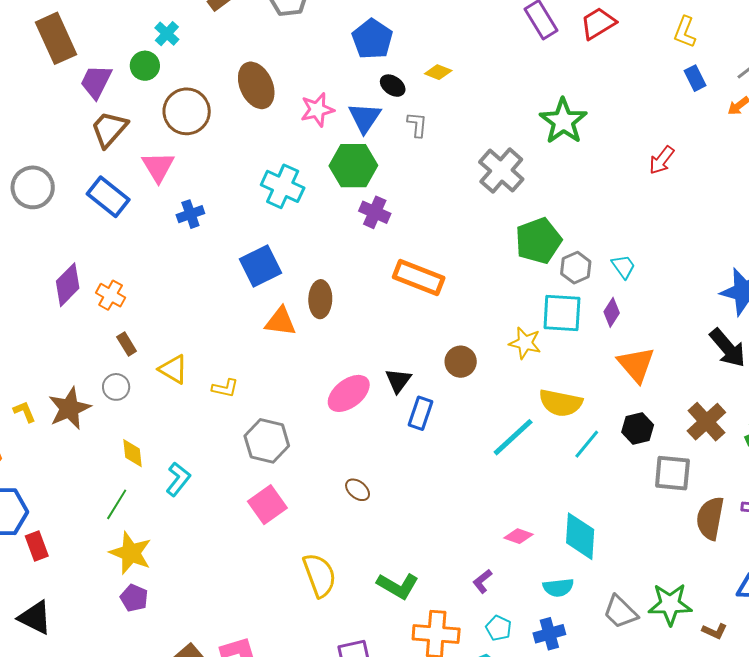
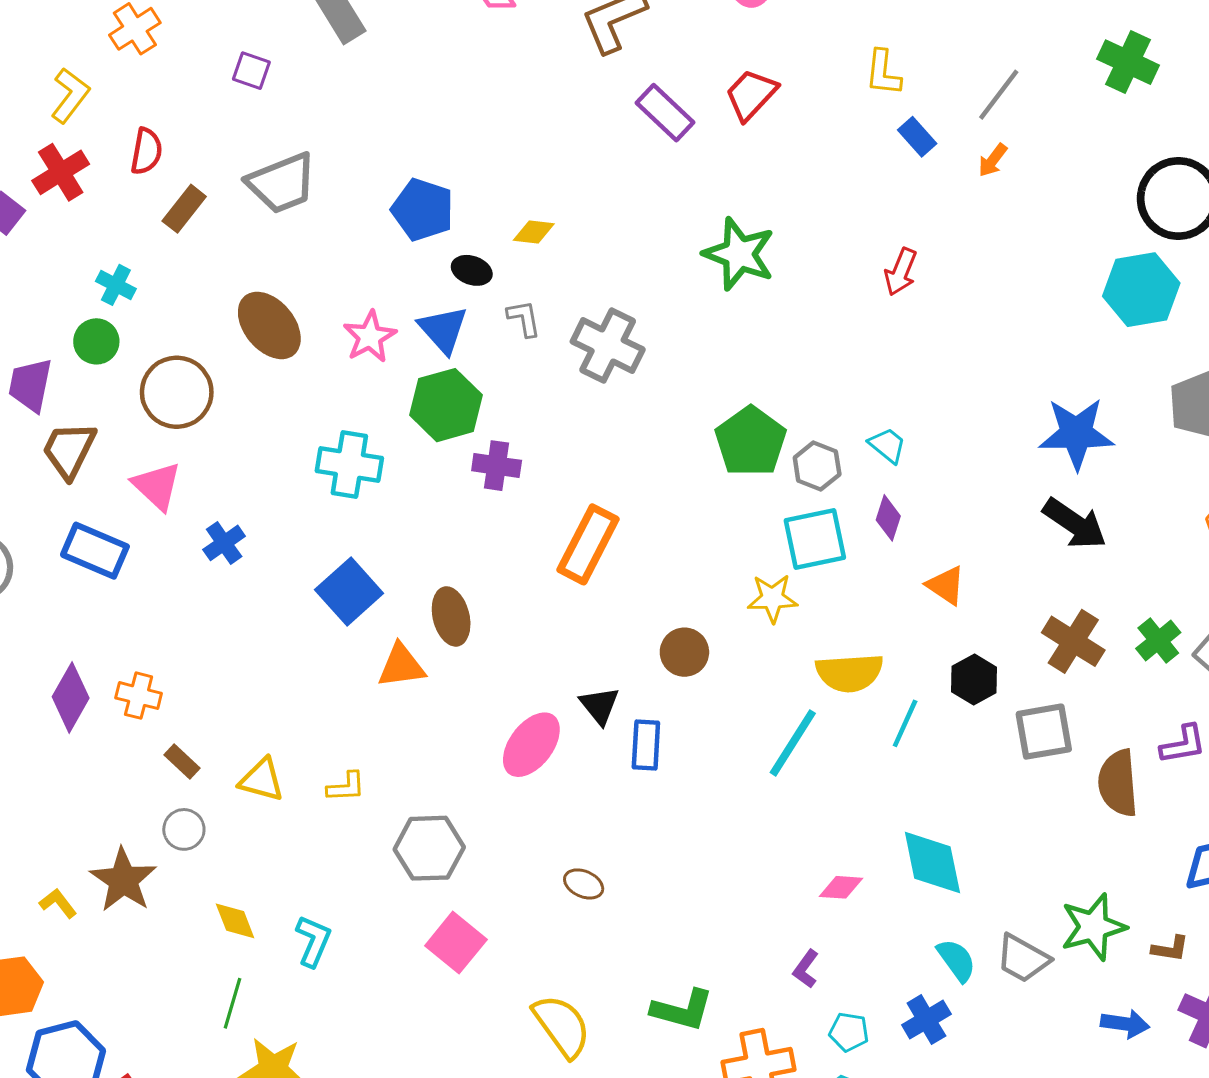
gray cross: (501, 171) -> (608, 345), moved
orange rectangle: (419, 277) -> (588, 544), turned -69
orange triangle: (636, 365) -> (946, 585), size x0.7
cyan semicircle: (558, 588) -> (956, 960), moved, turned -104

